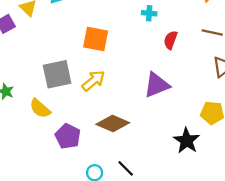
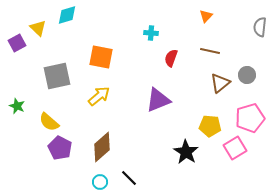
gray square: (57, 74) -> (57, 76), moved
brown diamond: (113, 123) -> (102, 147), moved, turned -64
purple pentagon: (68, 136) -> (60, 148), moved

